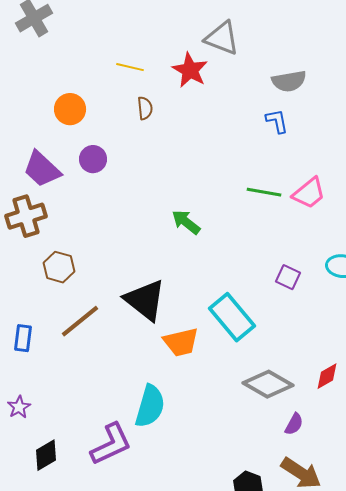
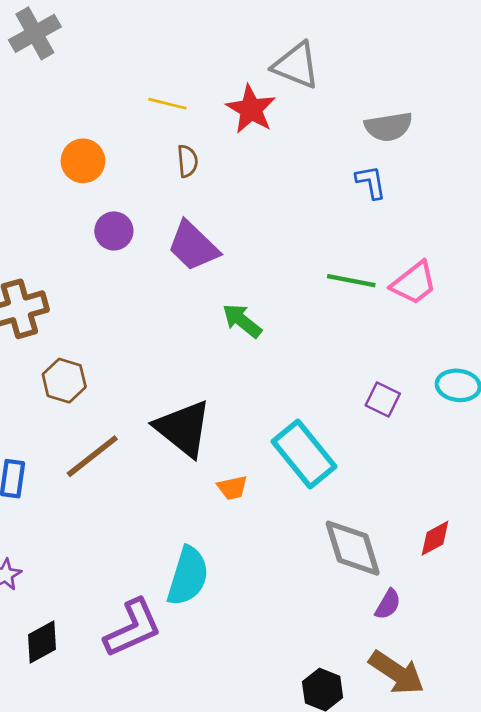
purple trapezoid: (42, 169) -> (193, 246), moved
orange trapezoid: (181, 342) -> (232, 488), size x0.6
gray diamond: (268, 384) -> (353, 548), turned 42

